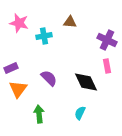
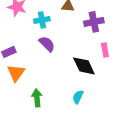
purple cross: (107, 40) -> (94, 22), moved, turned -36
purple semicircle: (49, 78) -> (47, 44), moved

